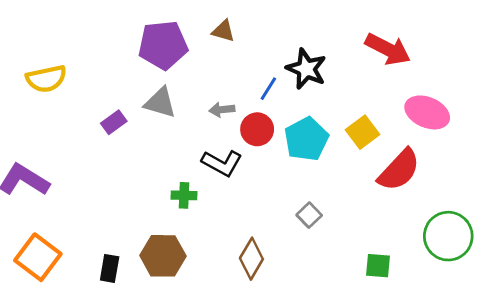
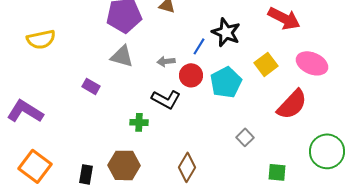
purple rectangle: (114, 122) -> (91, 86), moved, turned 66
yellow square: (363, 132) -> (266, 64), moved
gray square: (309, 215) -> (245, 137), moved

